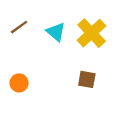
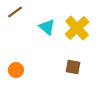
brown line: (19, 27) -> (15, 12), moved

